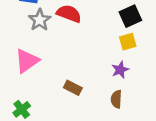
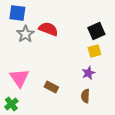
pink triangle: (27, 61) -> (19, 78), moved, turned -30

